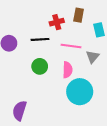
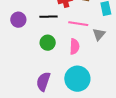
cyan circle: (80, 92) -> (77, 79), moved
purple semicircle: (20, 111) -> (43, 82), moved

